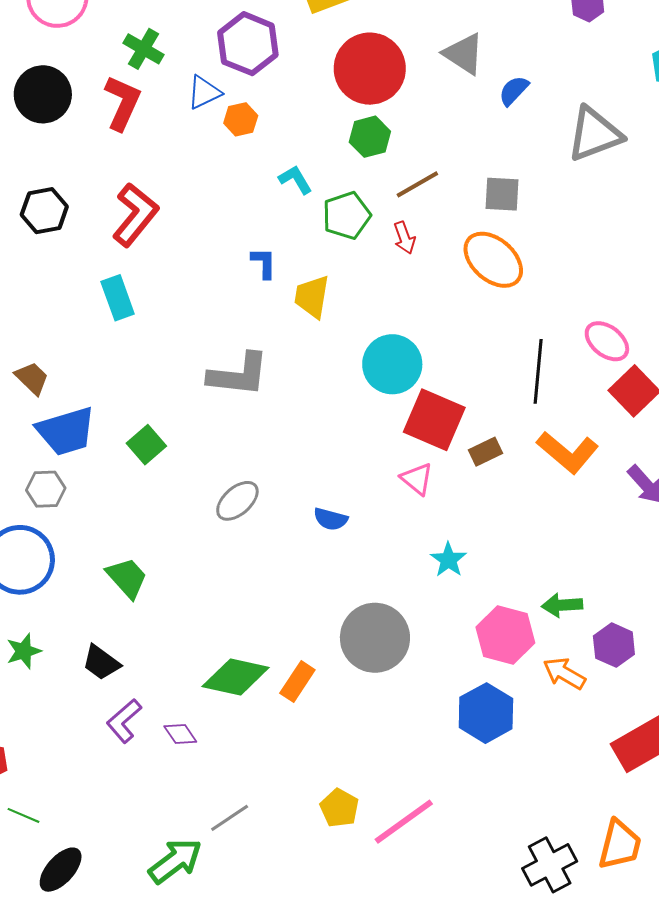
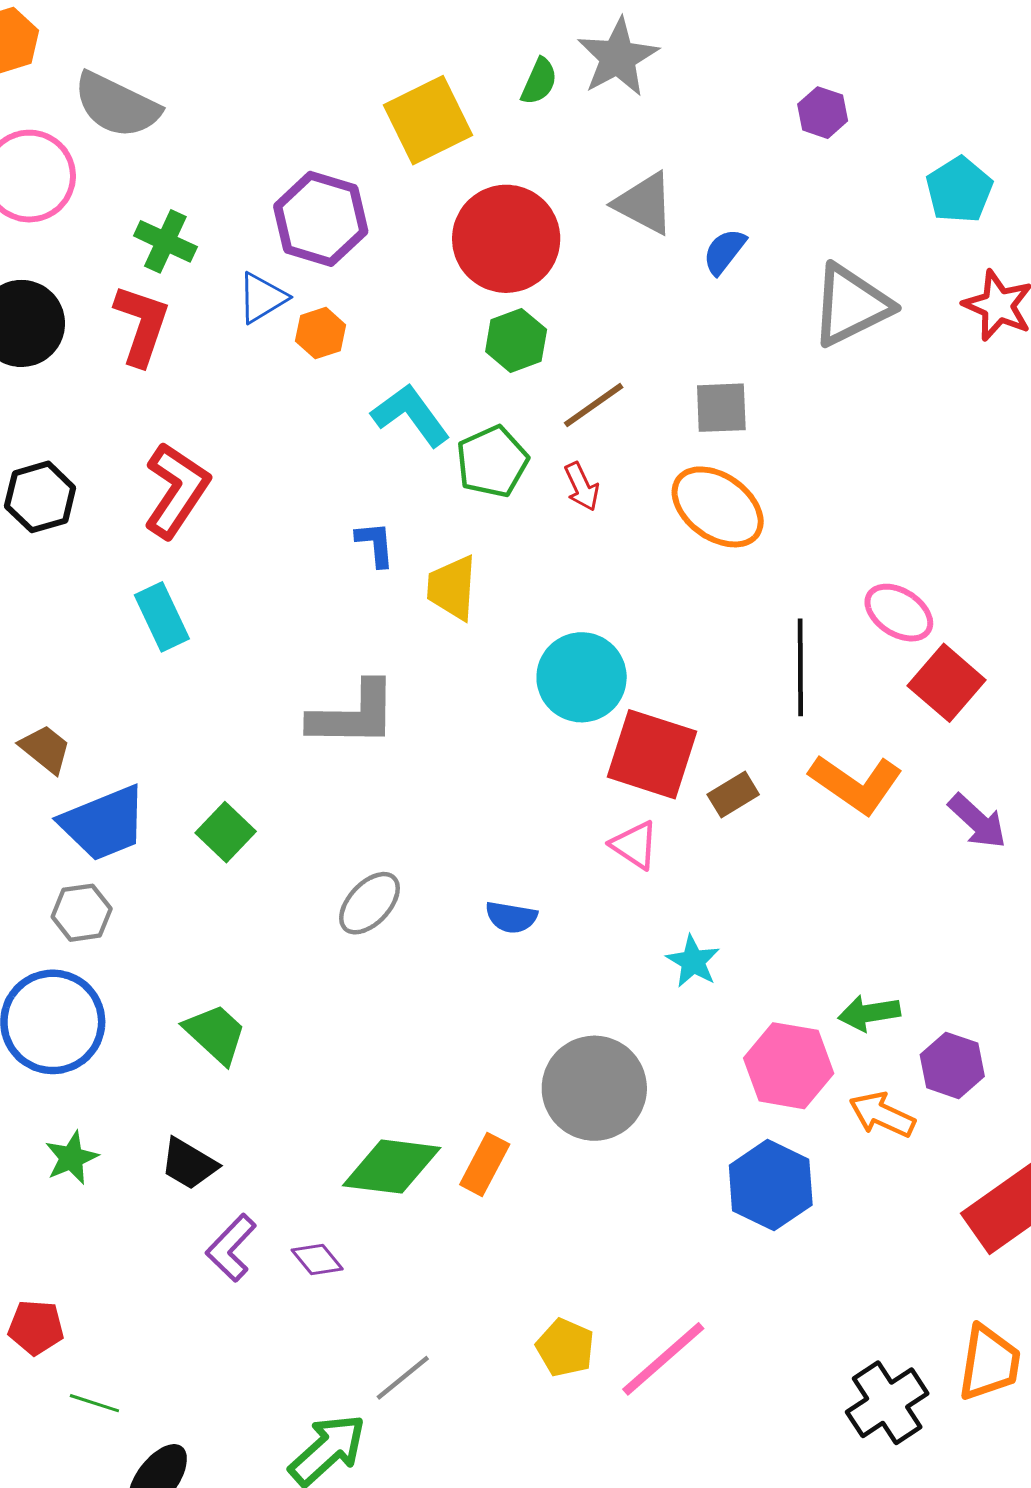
cyan L-shape: (295, 180) -> (411, 415), size x1.5

